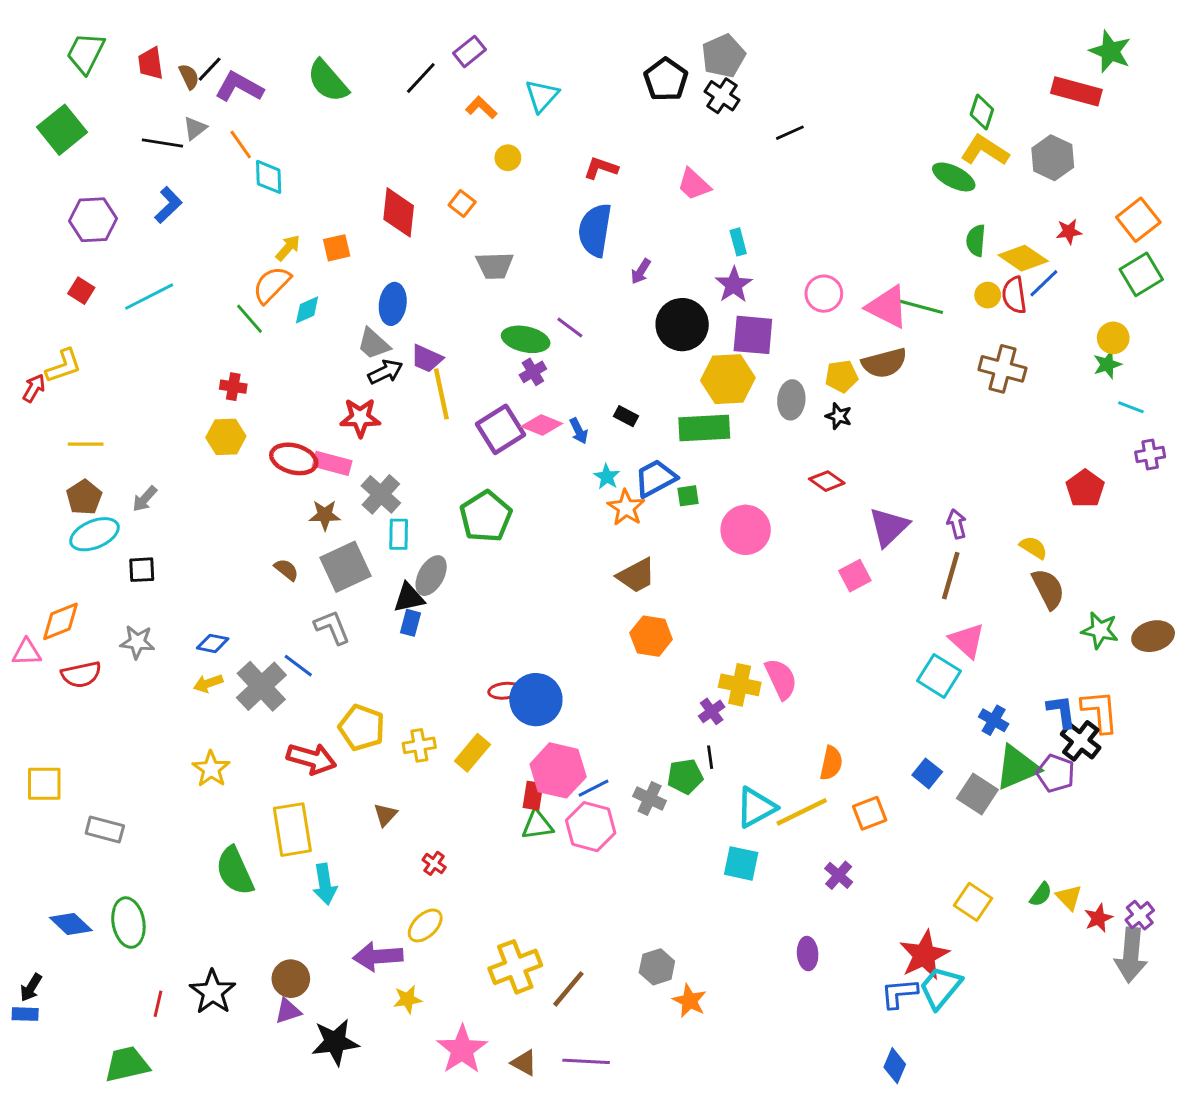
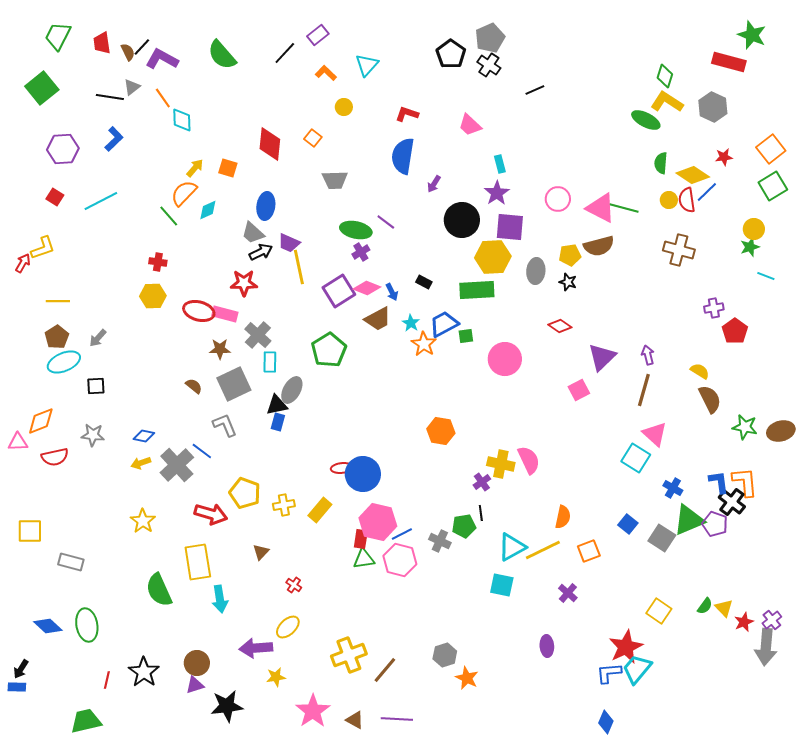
orange square: (337, 248) -> (228, 168), turned 30
purple cross: (1150, 455) -> (714, 308), moved
brown trapezoid: (636, 576) -> (378, 319), moved

